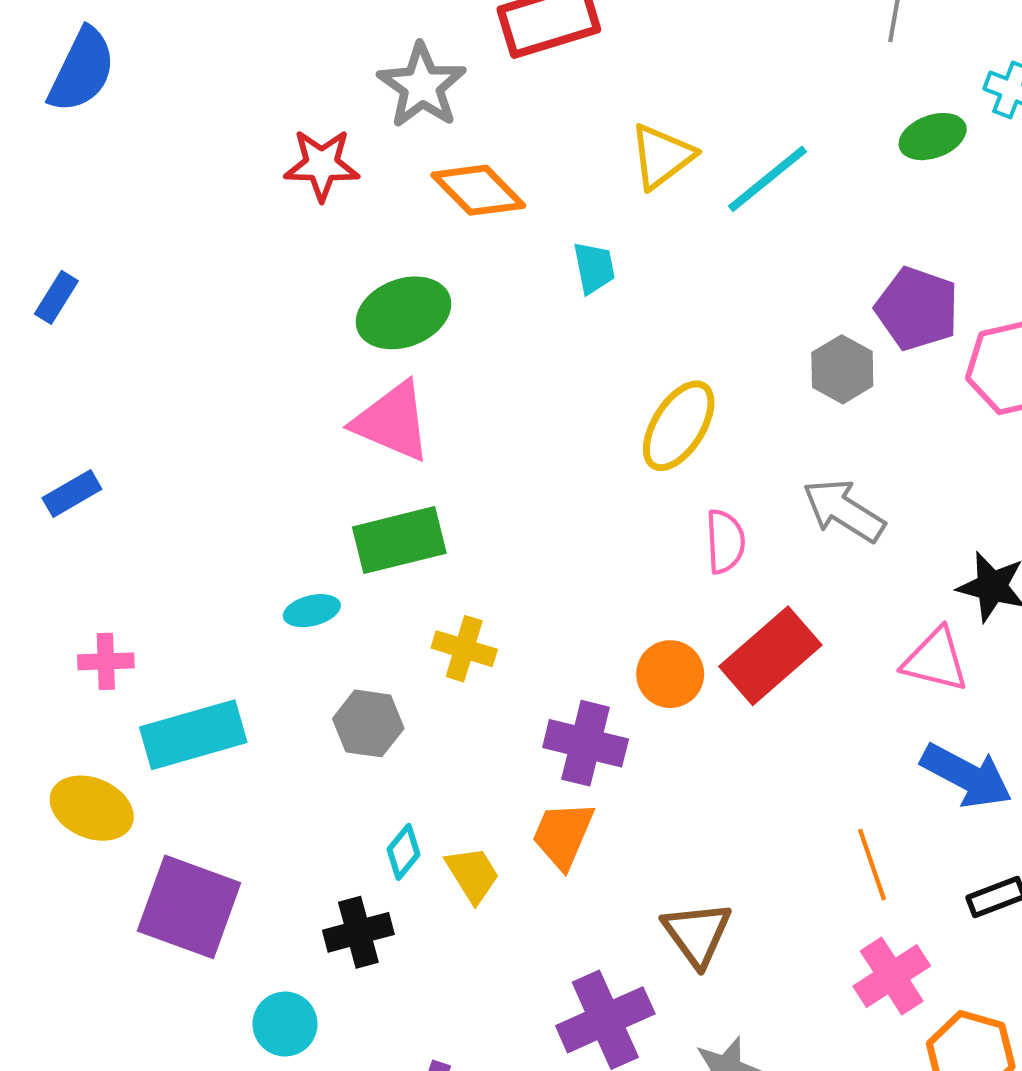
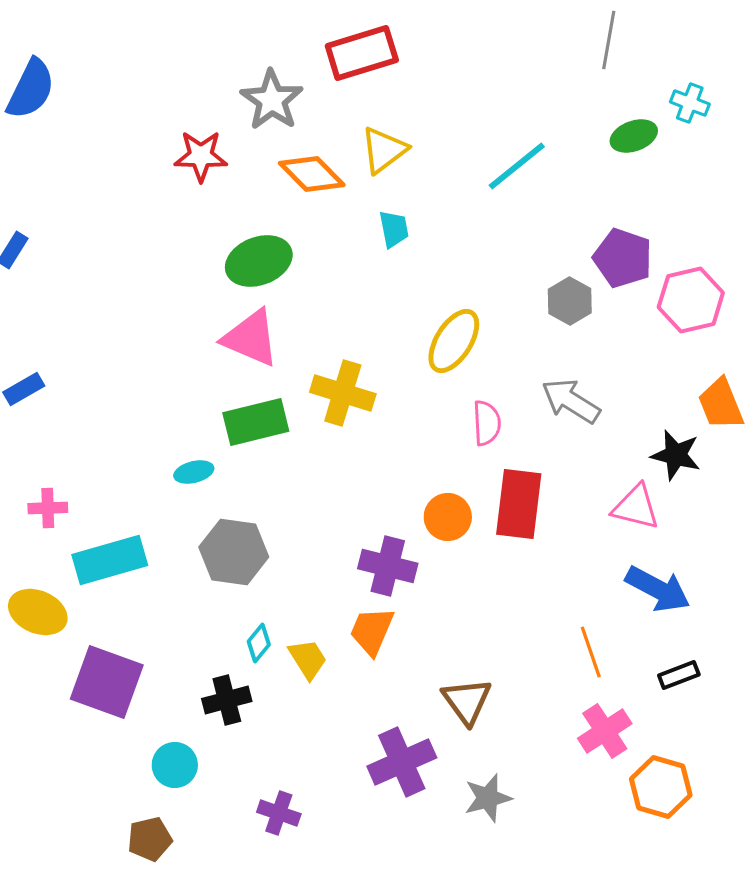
yellow triangle: (662, 156) -> (384, 150), moved
yellow cross: (464, 649) -> (343, 393), moved, size x1.4
red rectangle: (770, 656) -> (519, 504), turned -42
gray hexagon: (368, 723) -> (234, 552), size x1.4

